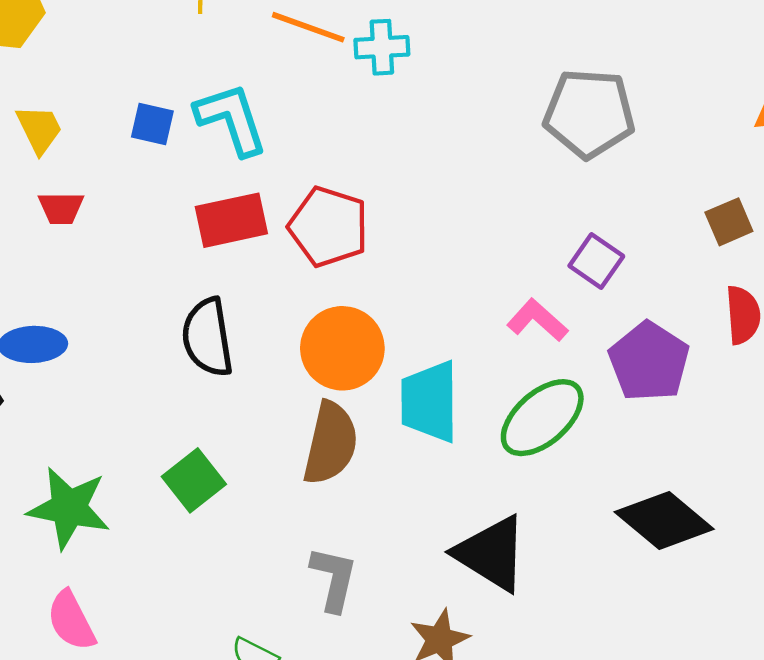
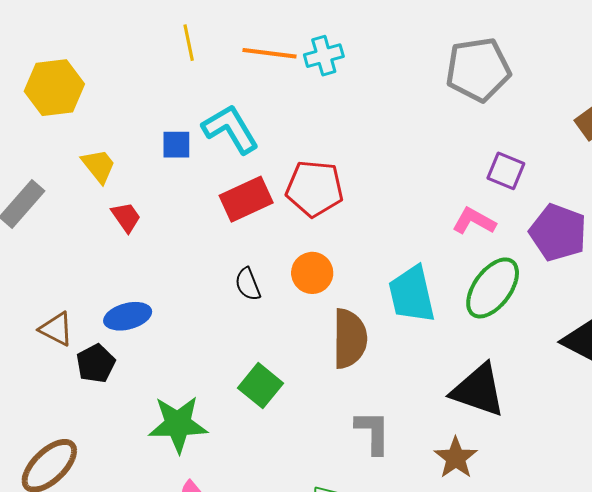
red trapezoid: (61, 208) -> (126, 217), turned -112
black semicircle: (208, 337) -> (248, 284), size x0.6
orange circle: (342, 348) -> (312, 273), moved, size x0.7

